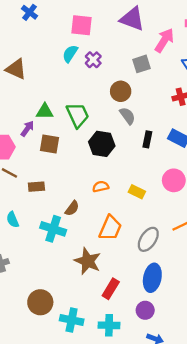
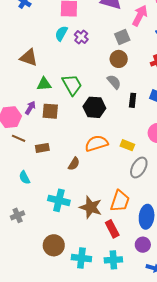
brown triangle: (16, 69) -> (29, 58), moved
brown circle: (121, 91) -> (119, 59), moved
purple arrow: (27, 129) -> (30, 108), moved
orange semicircle: (101, 187) -> (96, 143), size x1.6
orange trapezoid: (110, 228) -> (120, 201), moved
cyan cross: (53, 229) -> (59, 200), moved
gray ellipse: (148, 239) -> (139, 168), moved
red rectangle: (111, 289) -> (112, 229), turned -54

